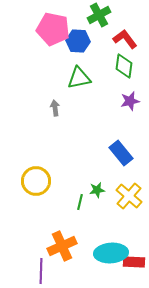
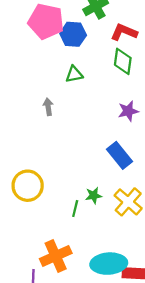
red L-shape: (125, 39) -> (124, 32), turned -30
green triangle: (79, 78) -> (74, 74), size x0.7
purple star: (130, 101) -> (128, 111), moved

